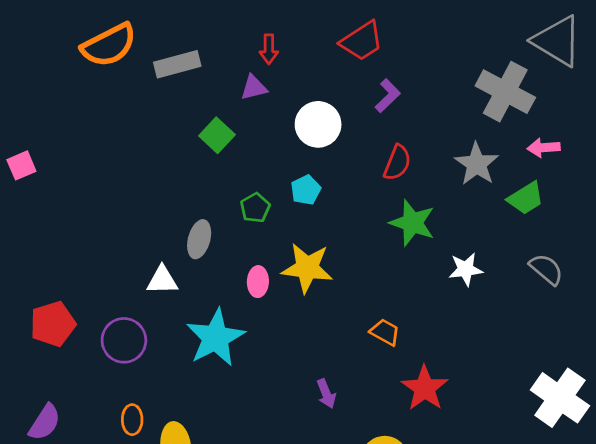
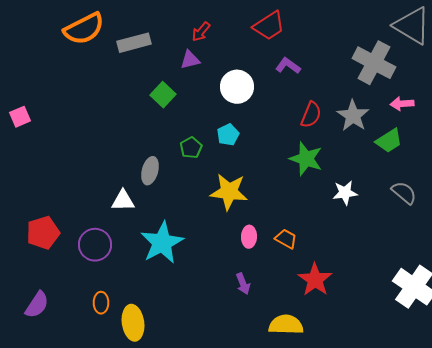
red arrow: (269, 49) -> (201, 32), turned 40
purple L-shape: (388, 96) -> (288, 66), turned -100
red semicircle: (397, 163) -> (311, 115), moved
pink ellipse: (258, 282) -> (249, 237), moved

